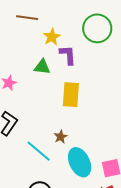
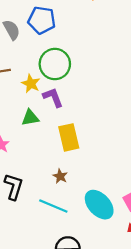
green circle: (97, 28) -> (55, 64), moved
brown star: (61, 137) -> (60, 176), moved

